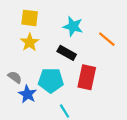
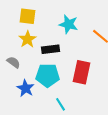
black rectangle: (67, 53) -> (50, 49), moved, turned -36
gray semicircle: (15, 77) -> (14, 62), moved

